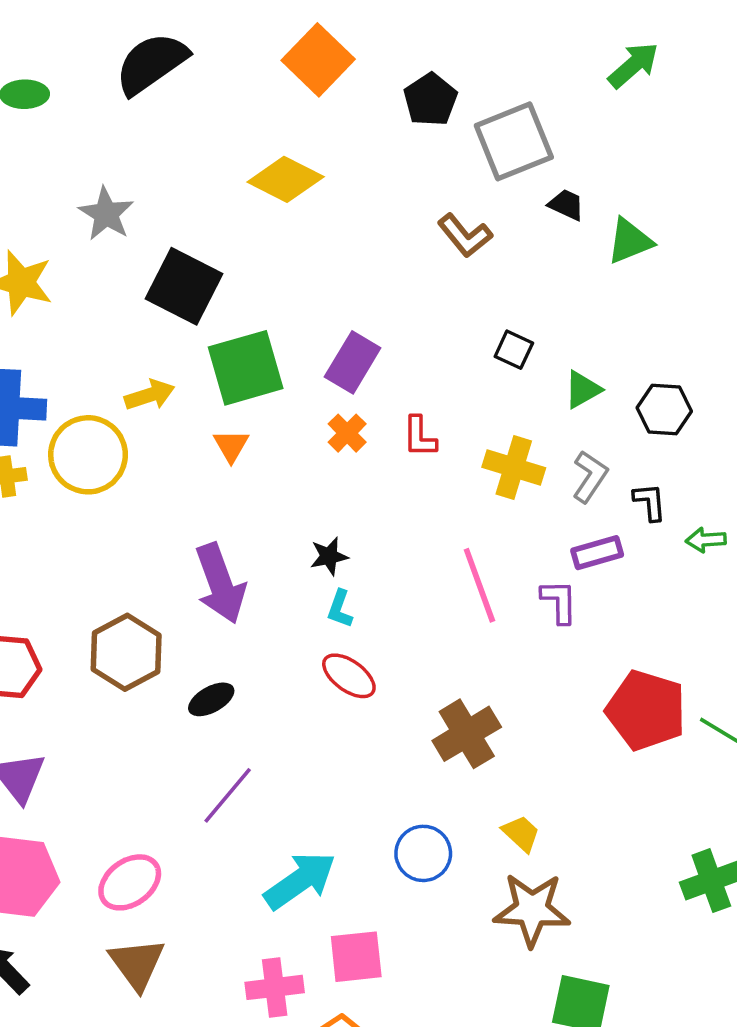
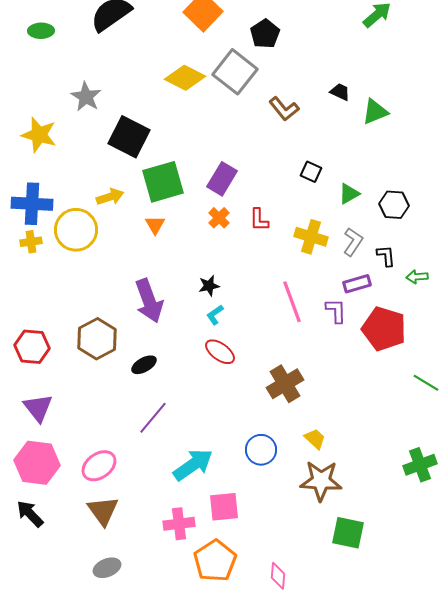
gray square: (514, 141) -> (235, 72), moved, turned -30
cyan L-shape: (340, 609) -> (215, 315), turned 35
red pentagon: (646, 710) -> (384, 329), moved

